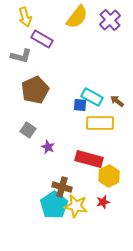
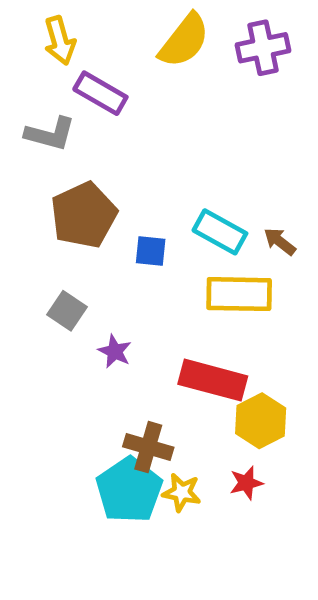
purple cross: (110, 20) -> (263, 48), turned 30
blue square: (80, 105) -> (151, 251), moved
yellow star: (76, 206) -> (182, 492), size x0.7

